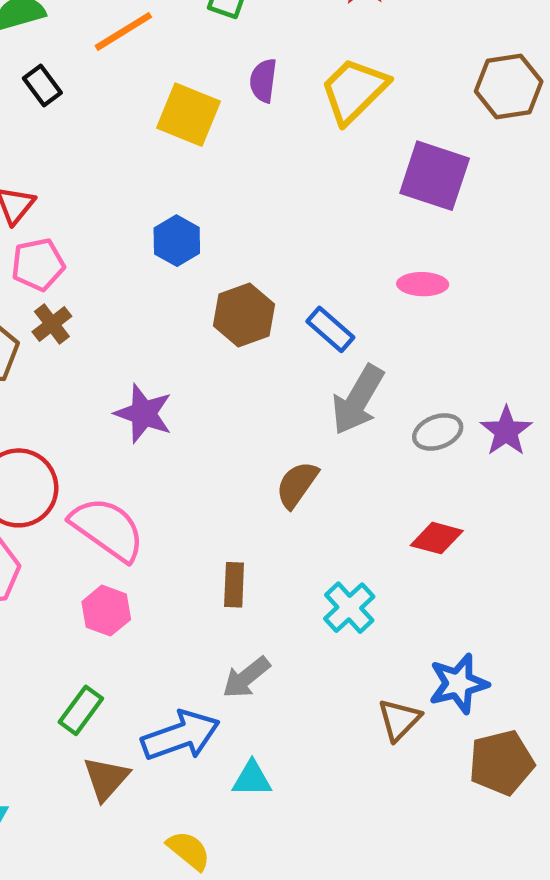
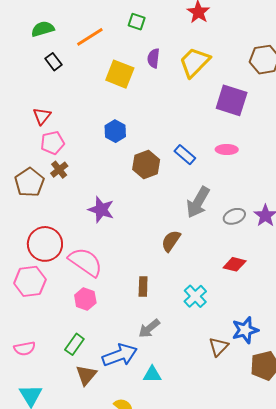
blue rectangle: (330, 329) -> (185, 155), moved

